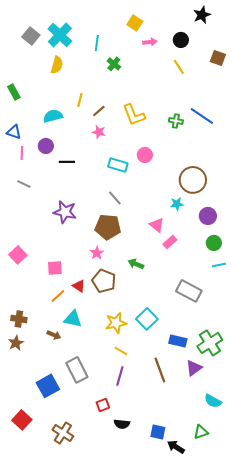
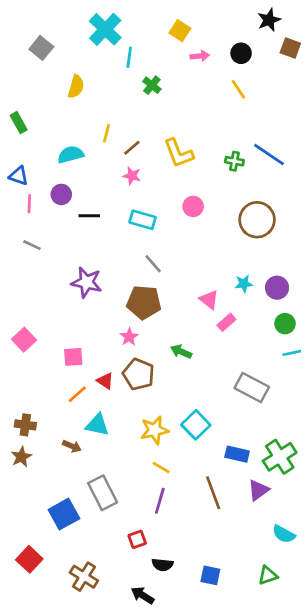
cyan cross: (60, 35) -> (105, 29), moved
brown square: (218, 58) -> (290, 48), moved
cyan rectangle: (118, 165) -> (143, 220), moved
brown circle: (193, 180) -> (257, 220), moved
cyan star: (177, 204) -> (244, 284), moved
black arrow: (176, 447) -> (143, 595), moved

